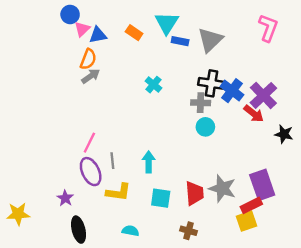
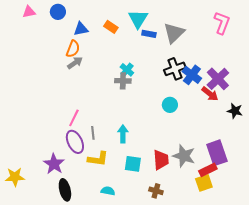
pink triangle: (82, 29) -> (29, 12), moved, turned 32
black cross: (211, 83) -> (175, 69), turned -30
gray cross: (201, 103) -> (123, 81), moved
purple star: (65, 198) -> (54, 164), size x1.5

